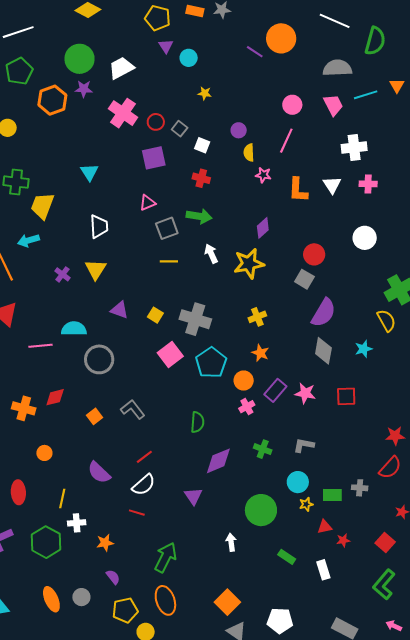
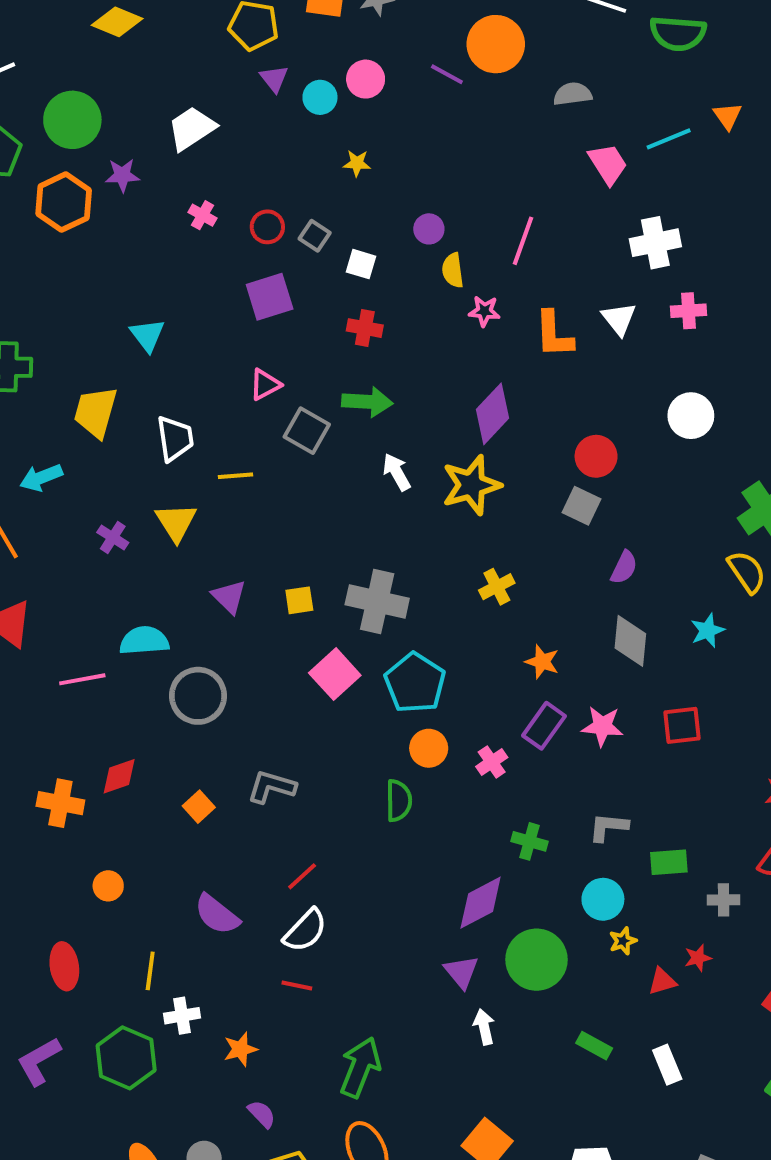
green semicircle: (375, 41) -> (678, 33), turned 84
green circle: (80, 59) -> (72, 120), moved
gray semicircle: (337, 68) -> (573, 94), moved, size x0.7
pink circle: (292, 105) -> (366, 79), moved
pink cross: (123, 113) -> (203, 215), size x0.5
yellow trapezoid: (42, 206) -> (96, 412), moved
gray square: (167, 228) -> (307, 431), turned -35
purple diamond: (263, 228) -> (492, 414), size x1.4
yellow line: (169, 261) -> (235, 476), moved
purple triangle: (120, 310) -> (229, 597), turned 30
purple semicircle: (324, 313) -> (624, 567), size x0.6
yellow square: (155, 315) -> (299, 600), turned -35
orange star: (260, 353) -> (542, 662), moved
orange circle: (244, 381) -> (429, 748), moved
gray L-shape: (133, 409) -> (271, 787), turned -30
purple diamond: (218, 461) -> (481, 903), moved
green rectangle: (332, 495) -> (669, 862), moved
purple triangle: (193, 496) -> (461, 972), moved
red star: (343, 540) -> (698, 958), moved

